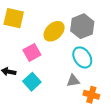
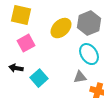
pink square: (32, 52) -> (26, 43), moved

